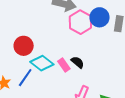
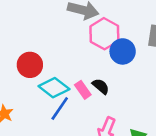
blue circle: (100, 17) -> (123, 51), moved
blue line: (25, 78) -> (60, 108), moved

